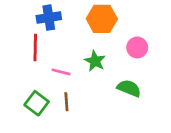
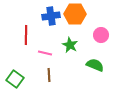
blue cross: (49, 18) -> (51, 16), moved
green square: (37, 103) -> (15, 79), moved

